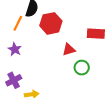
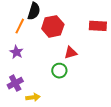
red rectangle: (96, 34) -> (98, 26), moved
green circle: (82, 68) -> (59, 71), moved

